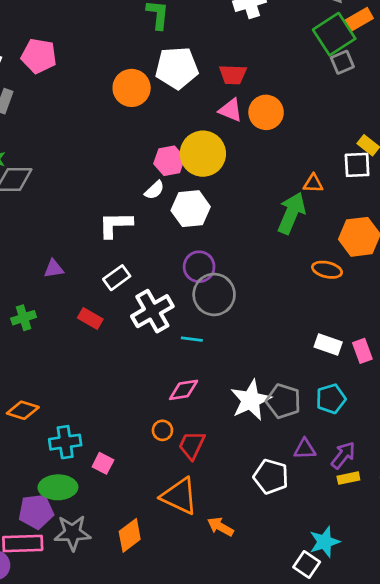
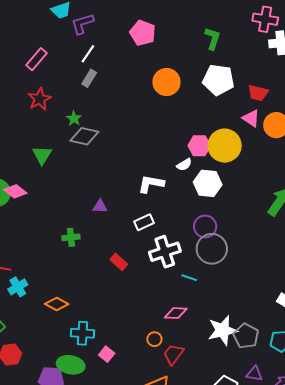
pink pentagon: (39, 56) -> (143, 33), moved
orange circle: (132, 88) -> (167, 82), moved
red rectangle: (90, 318) -> (119, 262), moved

